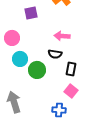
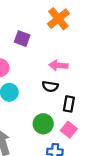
purple square: (31, 13) -> (22, 39), turned 32
green circle: (37, 70) -> (43, 124), moved

